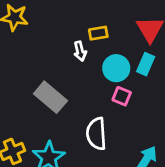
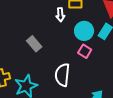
gray rectangle: (50, 97) -> (34, 44), size x0.7

